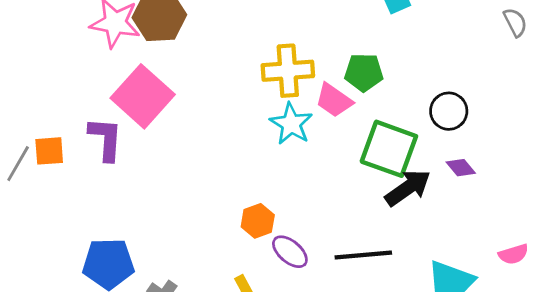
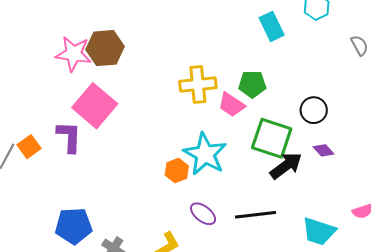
cyan star: (291, 124) -> (205, 154), moved, size x1.4
orange square: (49, 151) -> (29, 147), turned -30
orange hexagon: (258, 221) -> (177, 171), moved

